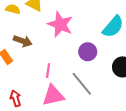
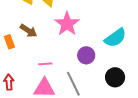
pink line: (48, 71) -> (45, 64), turned 64

